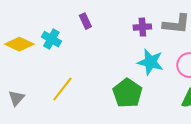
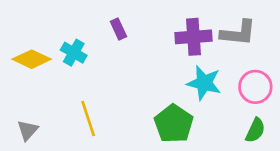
purple cross: (142, 27) -> (193, 37), size x1.5
yellow line: (62, 89) -> (88, 118), turned -56

